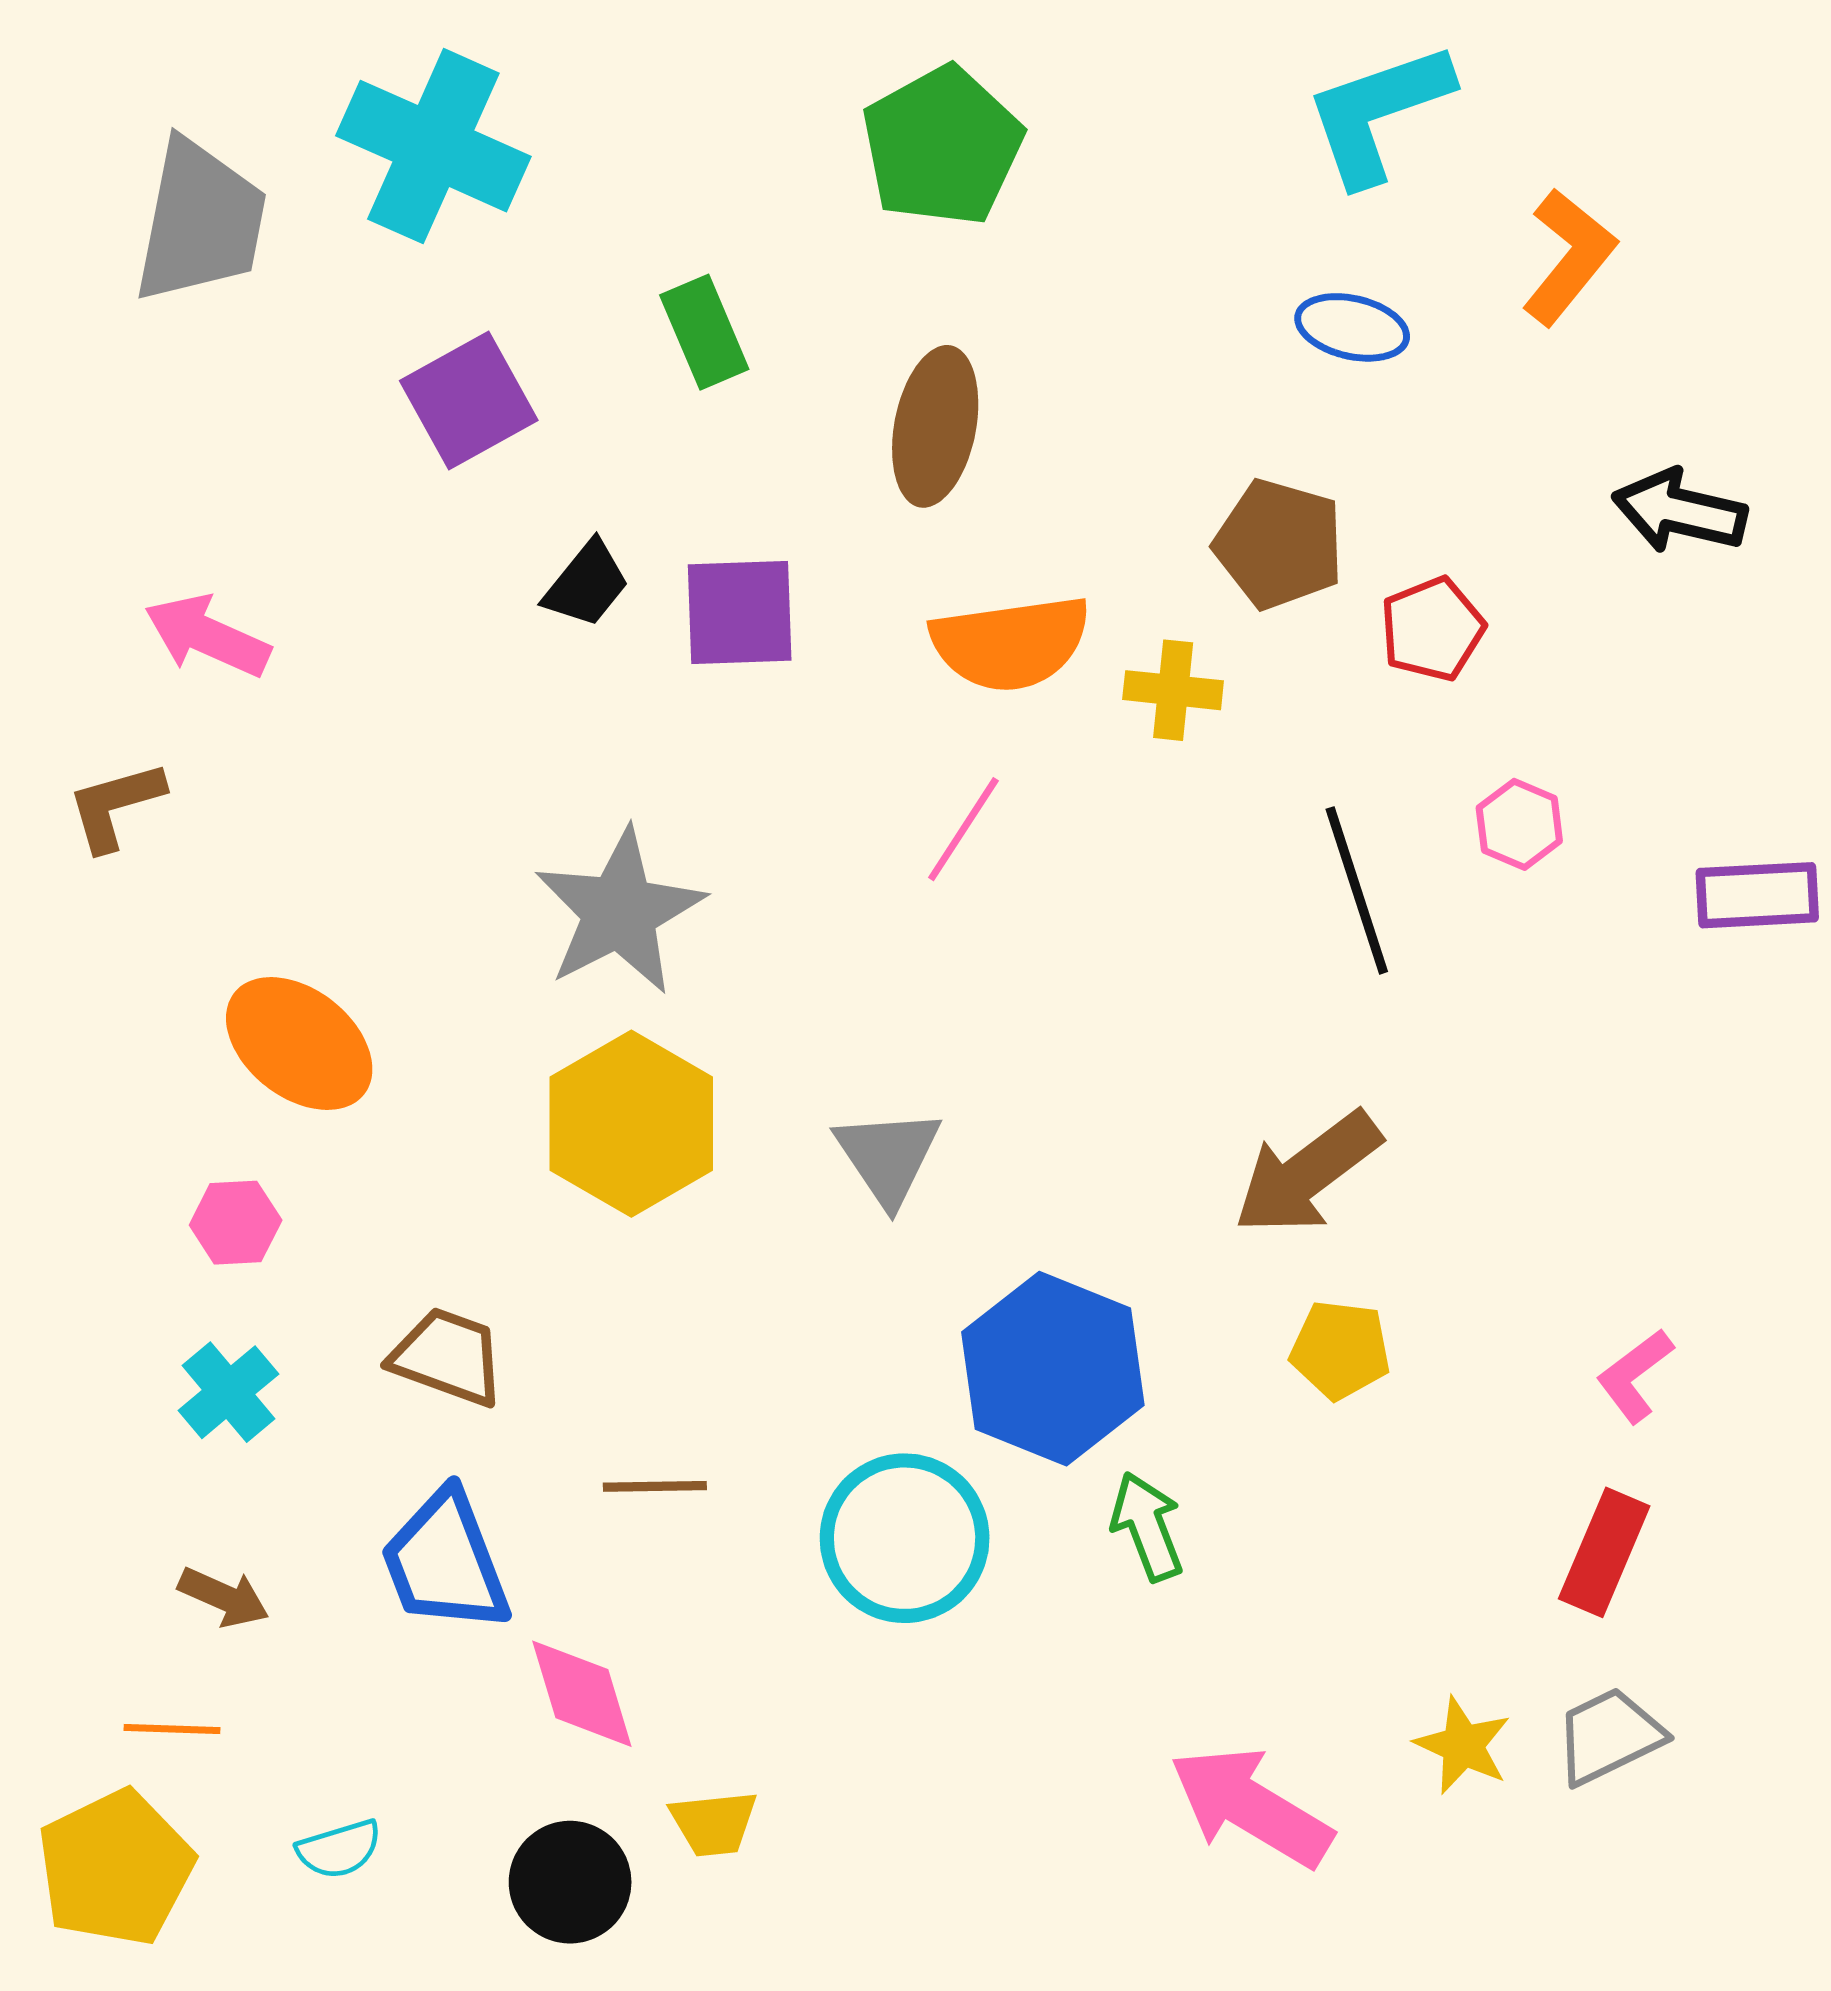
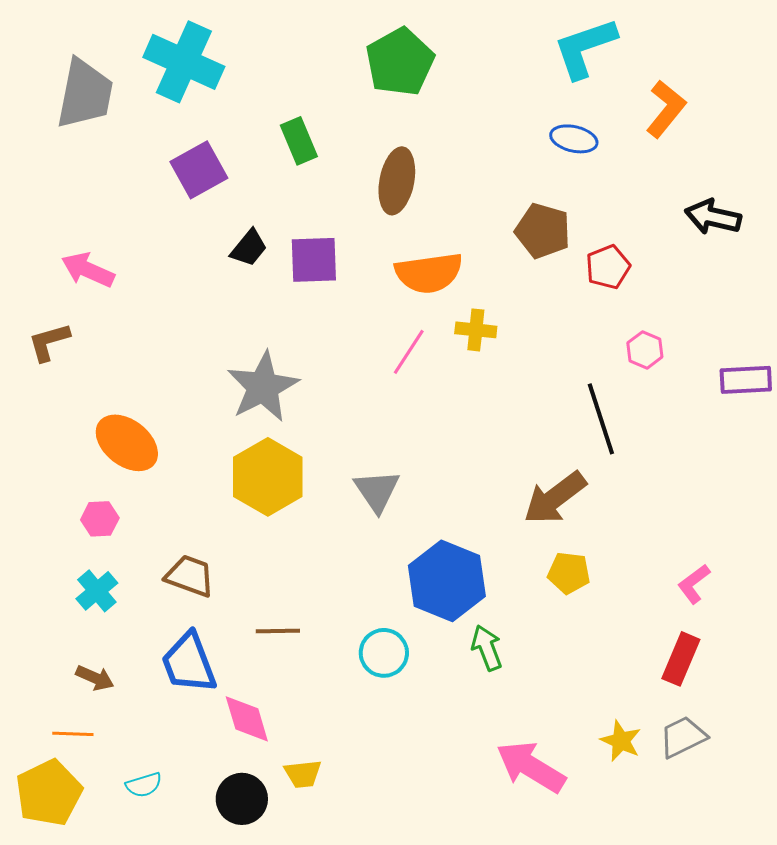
yellow cross: (1173, 690) -> (476, 330), moved
black line: (1357, 890) -> (601, 419), moved
cyan circle: (905, 1538) -> (384, 653), size x0.7

